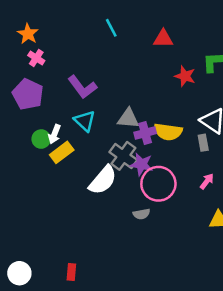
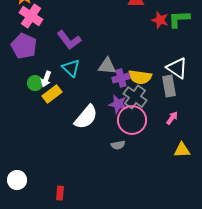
pink cross: (36, 58) -> (31, 16), size x1.6
red star: (185, 76) -> (160, 20), moved
gray rectangle: (203, 143) -> (169, 86), size x1.5
gray cross: (123, 156) -> (135, 97), moved
white circle: (19, 273) -> (17, 180), moved

